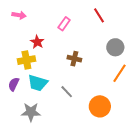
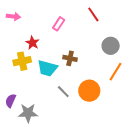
cyan trapezoid: (38, 83) -> (47, 68), moved
purple semicircle: (14, 84) -> (11, 101), moved
orange circle: (100, 106) -> (89, 91), moved

